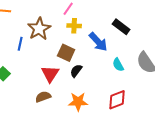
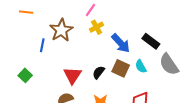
yellow cross: (74, 26) -> (97, 27), turned -32
black rectangle: (121, 27) -> (151, 41), moved
brown square: (66, 53) -> (121, 68), moved

